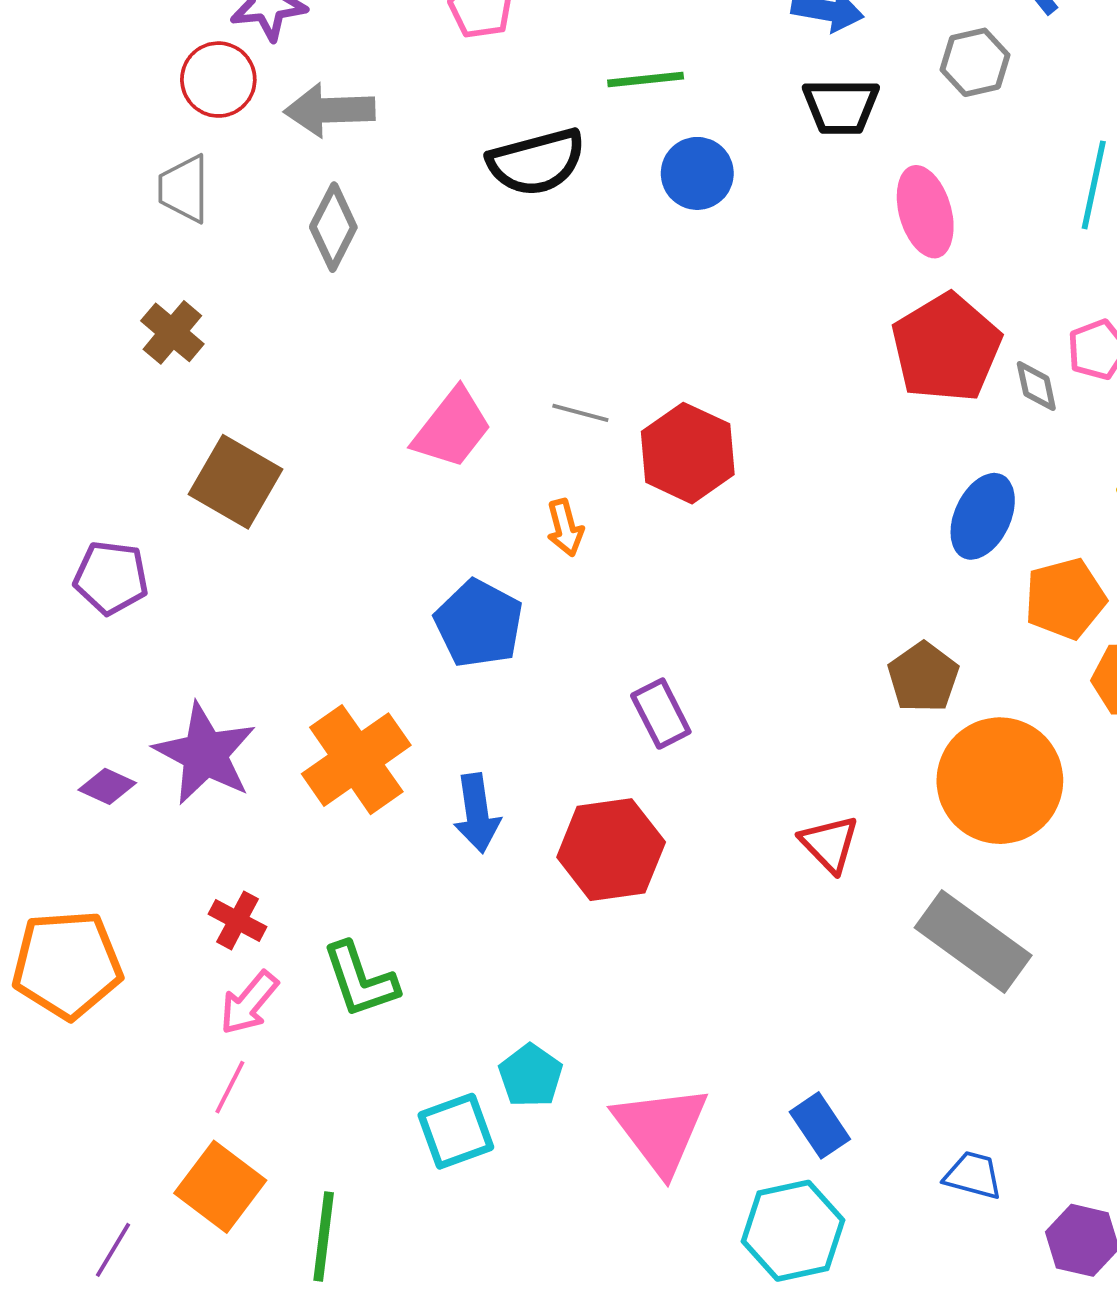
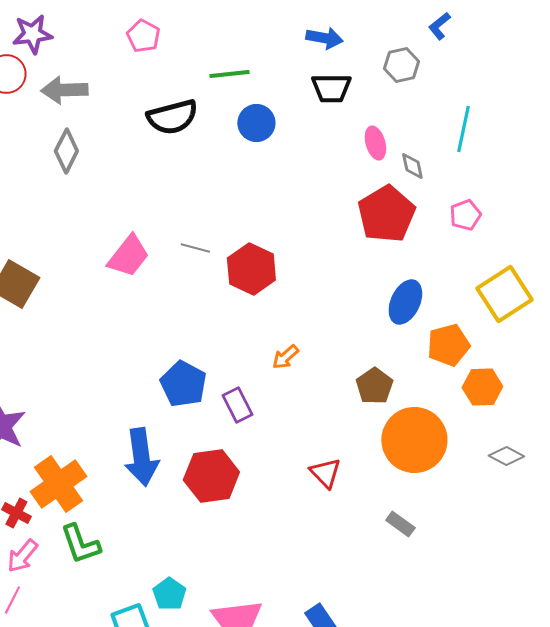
pink ellipse: (925, 212) -> (375, 143), size x0.7
gray diamond: (1036, 386) -> (412, 166), moved
orange arrow: (565, 528) -> (285, 357), moved, turned 64
blue pentagon: (479, 624) -> (183, 384), moved
orange cross: (356, 760) -> (58, 484), moved
blue arrow: (477, 813) -> (141, 457), size x1.4
gray rectangle: (973, 942) -> (400, 524), size x0.5

